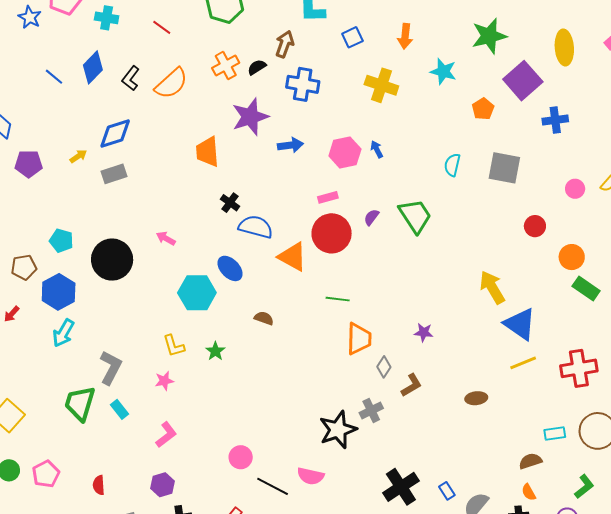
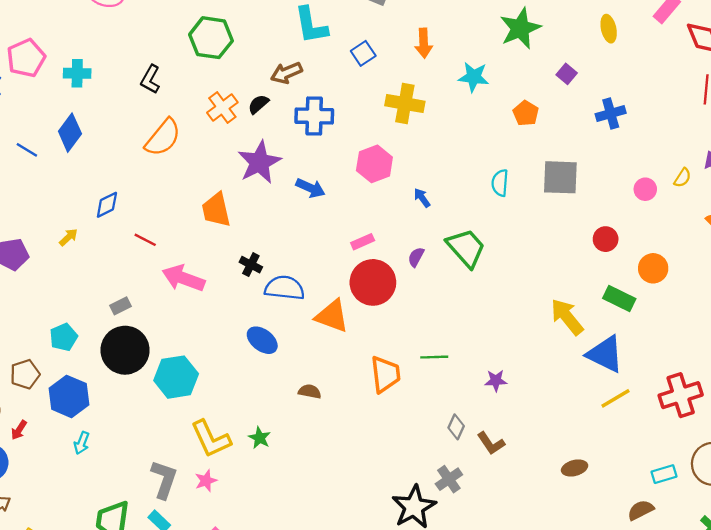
red line: (162, 27) -> (145, 240), moved
brown arrow: (285, 44) -> (286, 73), turned -124
yellow ellipse: (564, 47) -> (609, 29), size x0.7
black L-shape: (131, 78) -> (150, 79), moved
purple square: (523, 81) -> (567, 74), size x0.5
blue diamond: (115, 134) -> (107, 205), size x0.7
blue arrow: (290, 145) -> (310, 188), turned 40
blue arrow: (377, 149) -> (422, 198), moved
pink hexagon: (345, 153) -> (374, 164), moved
gray rectangle: (114, 174) -> (121, 306), moved, size x0.7
pink arrow: (166, 238) -> (183, 278), moved, size x1.8
cyan pentagon: (61, 241) -> (63, 337), turned -30
green rectangle: (586, 289) -> (619, 298), moved
cyan hexagon: (197, 293) -> (176, 377), moved
green line: (338, 299) -> (434, 357), moved
cyan arrow: (63, 333) -> (82, 443), size x0.7
orange trapezoid: (359, 339) -> (385, 374), moved
yellow L-shape: (174, 346) -> (211, 439), size x1.5
gray L-shape: (111, 368) -> (164, 479), moved
brown L-shape: (411, 385) -> (491, 443), turned 95
brown ellipse: (476, 398) -> (575, 468), moved

